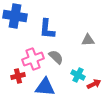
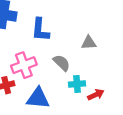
gray semicircle: (56, 57) -> (62, 63), moved
cyan cross: (78, 75) -> (77, 84), turned -32

